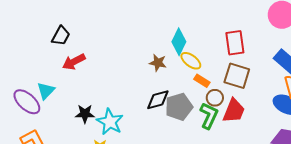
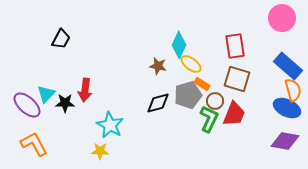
red arrow: (74, 62) -> (85, 90), moved, turned -55
gray pentagon: (179, 107) -> (188, 95), moved
black star: (85, 114) -> (65, 103), moved

